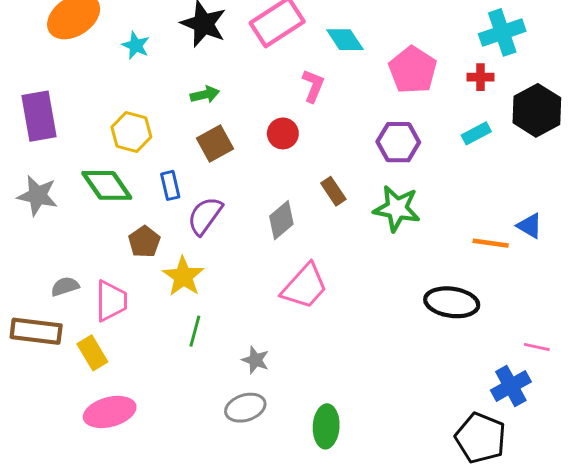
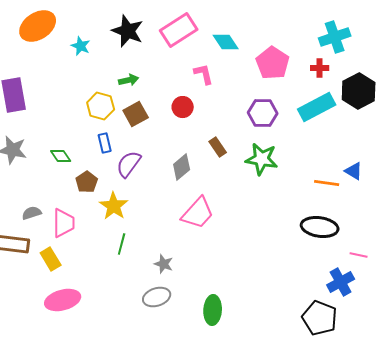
pink L-shape: (313, 86) -> (204, 74), turned -35
yellow hexagon: (131, 132) -> (101, 106), moved
cyan rectangle: (476, 133) -> (317, 107), size x1.8
green diamond: (107, 185) -> (61, 156), moved, size x0.6
black ellipse: (452, 302) -> (320, 227), moved

